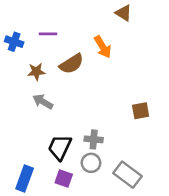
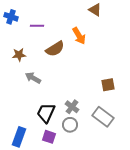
blue cross: (14, 42) -> (11, 17), moved
brown star: (36, 72) -> (19, 55), moved
gray cross: (94, 139) -> (72, 107), turned 32
gray rectangle: (127, 175) -> (103, 117), moved

